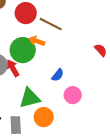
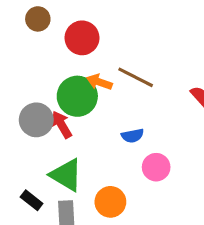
brown line: (51, 24) -> (136, 77), moved
blue semicircle: (58, 75) -> (132, 136), turned 40
green triangle: (30, 98) -> (66, 175), moved, turned 45

